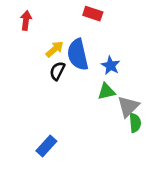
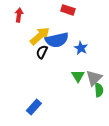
yellow arrow: (55, 49) -> (40, 36), size x1.5
blue semicircle: (78, 55) -> (57, 40), turned -90
green triangle: (106, 91) -> (78, 76), moved, turned -48

